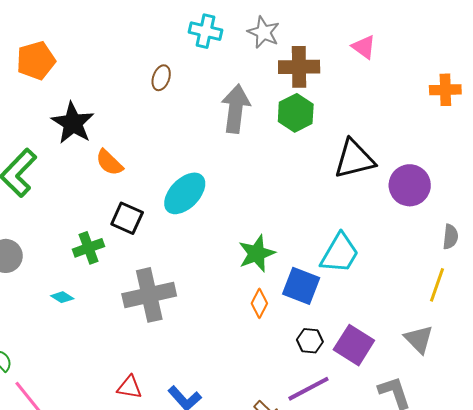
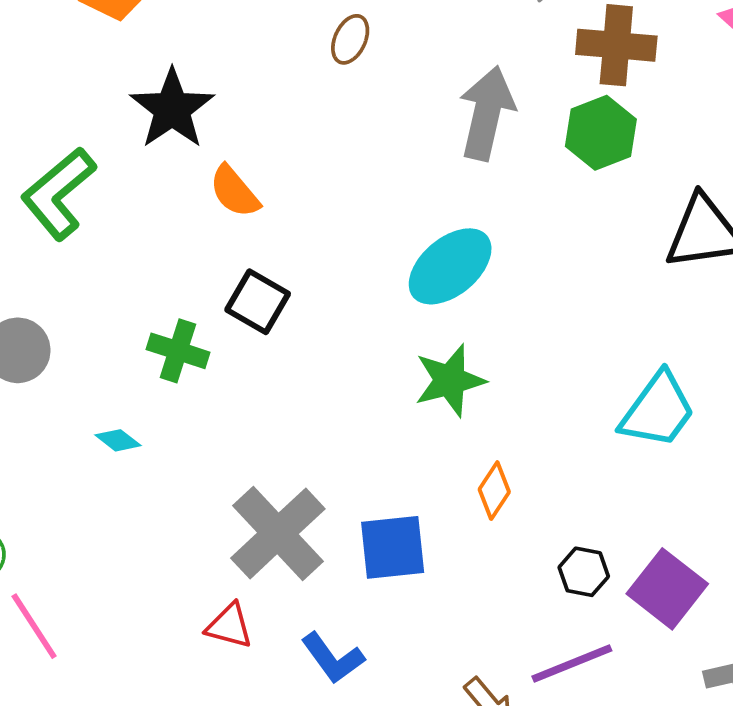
cyan ellipse: (185, 193) -> (450, 266), moved
green cross: (89, 248) -> (178, 351), turned 32
green star: (257, 253) -> (450, 380), moved
blue square: (301, 286) -> (393, 547), moved, turned -33
gray cross: (149, 295) -> (278, 533), moved, turned -36

